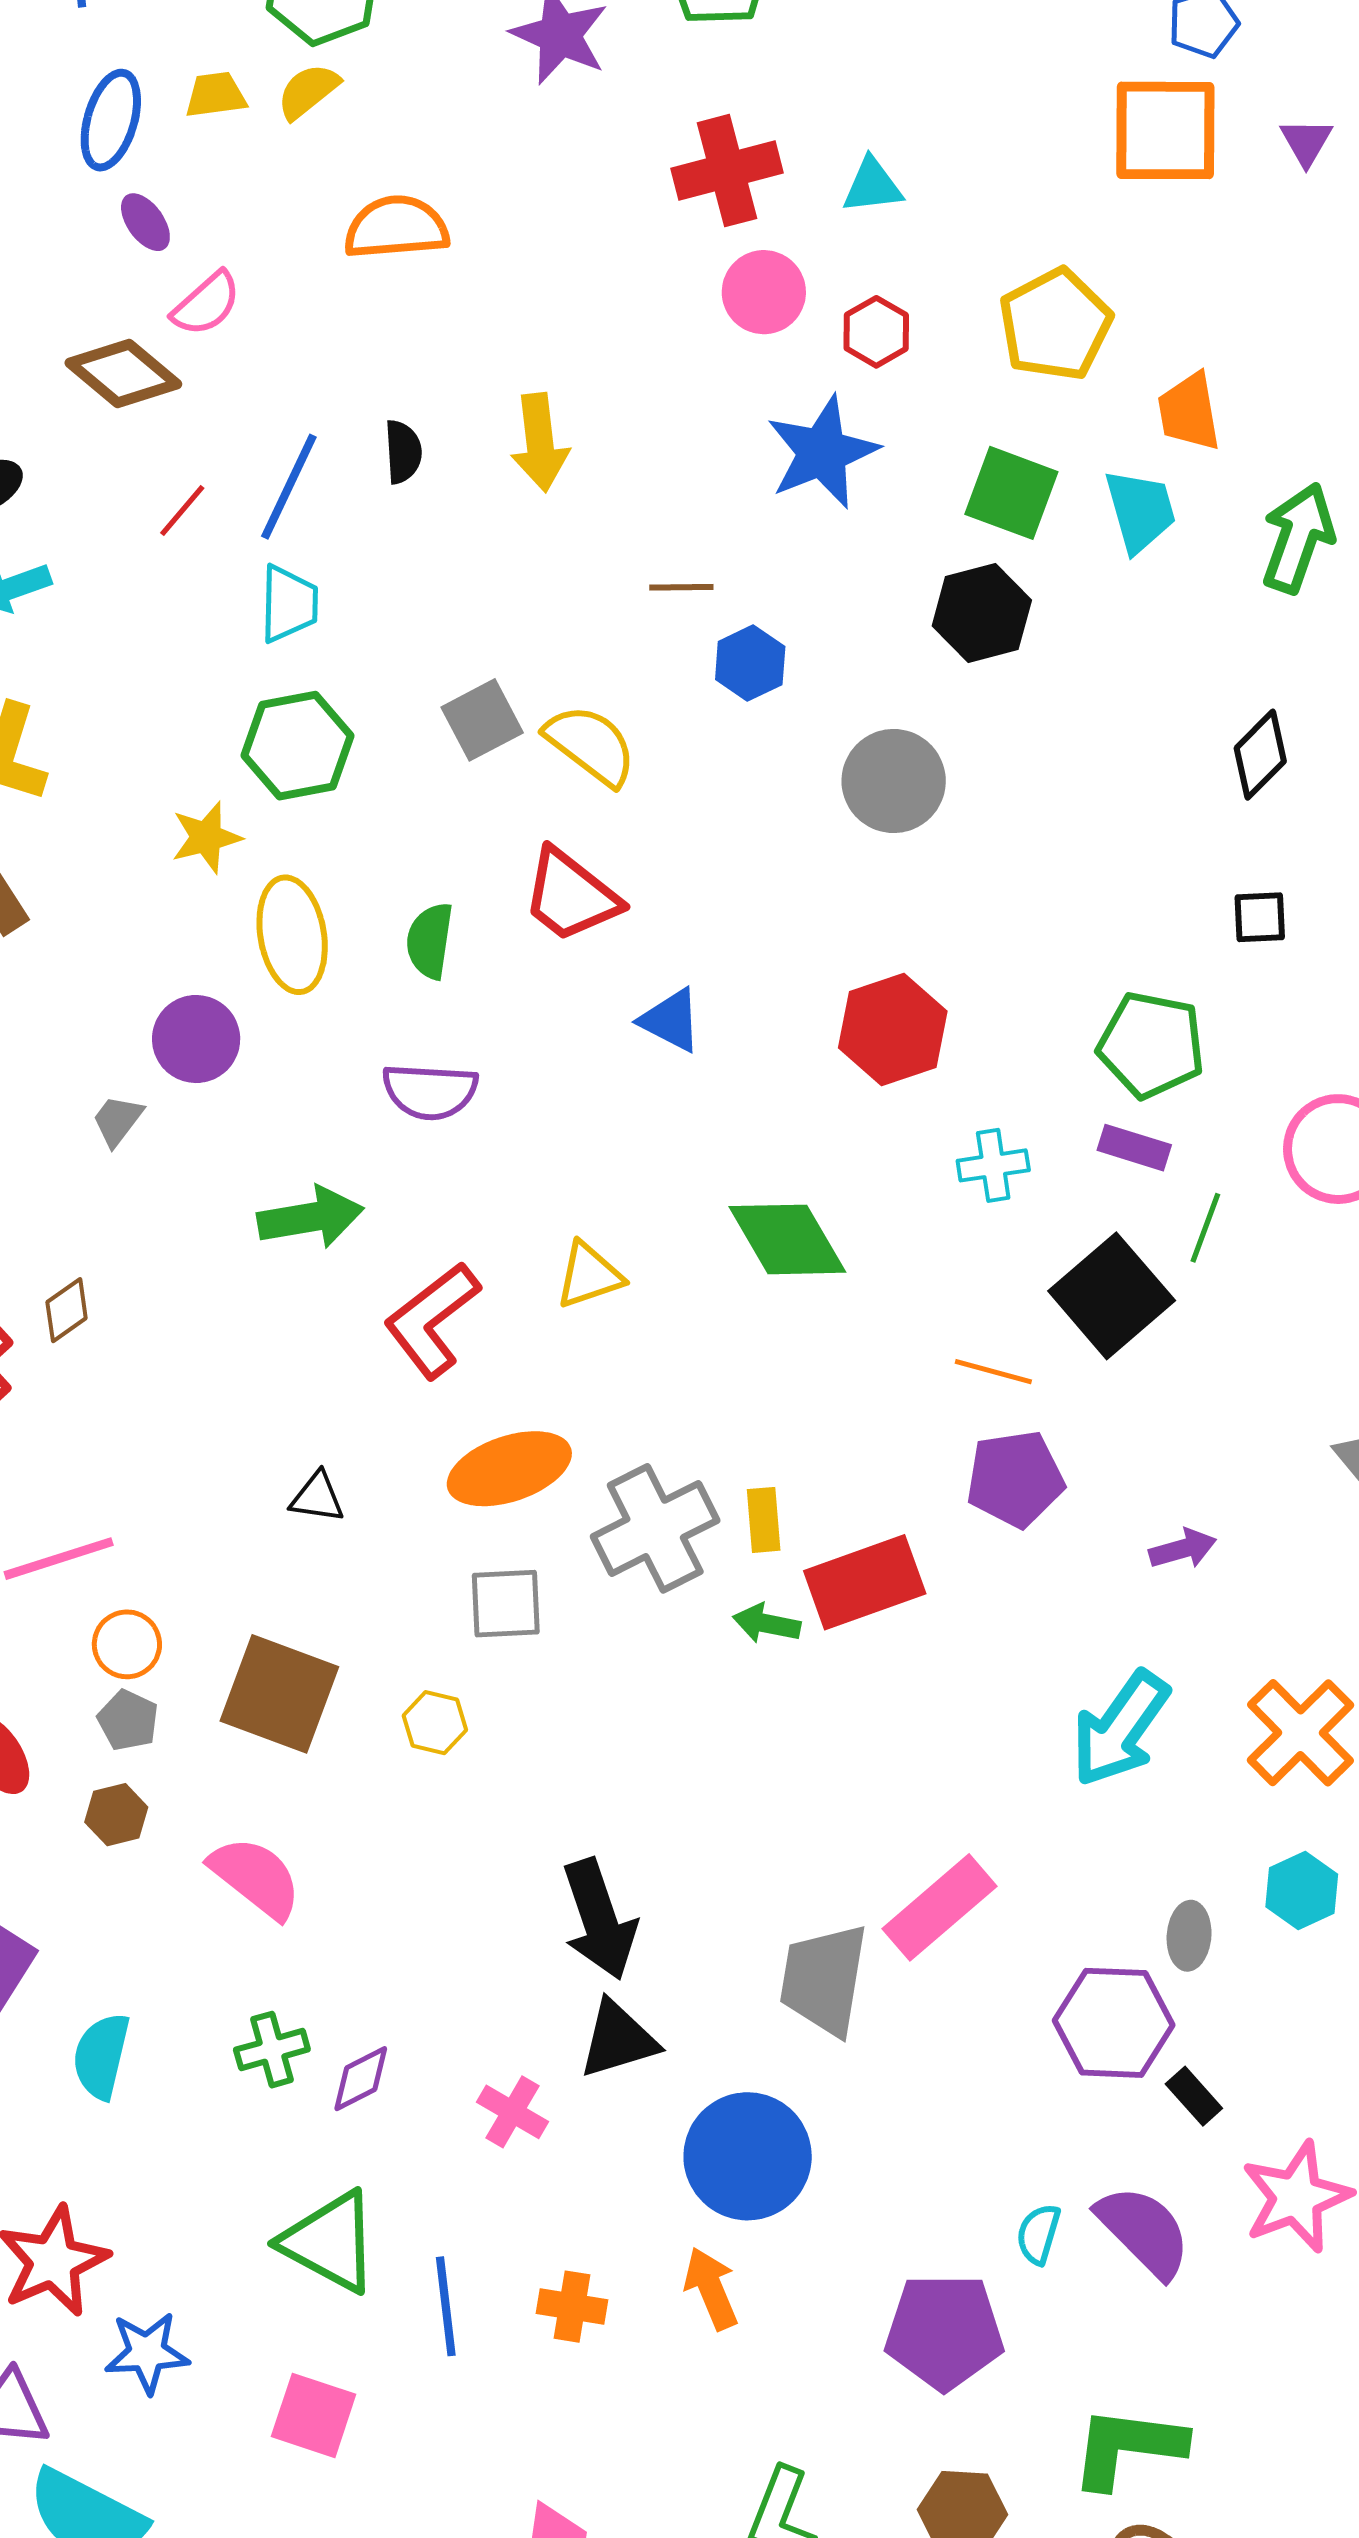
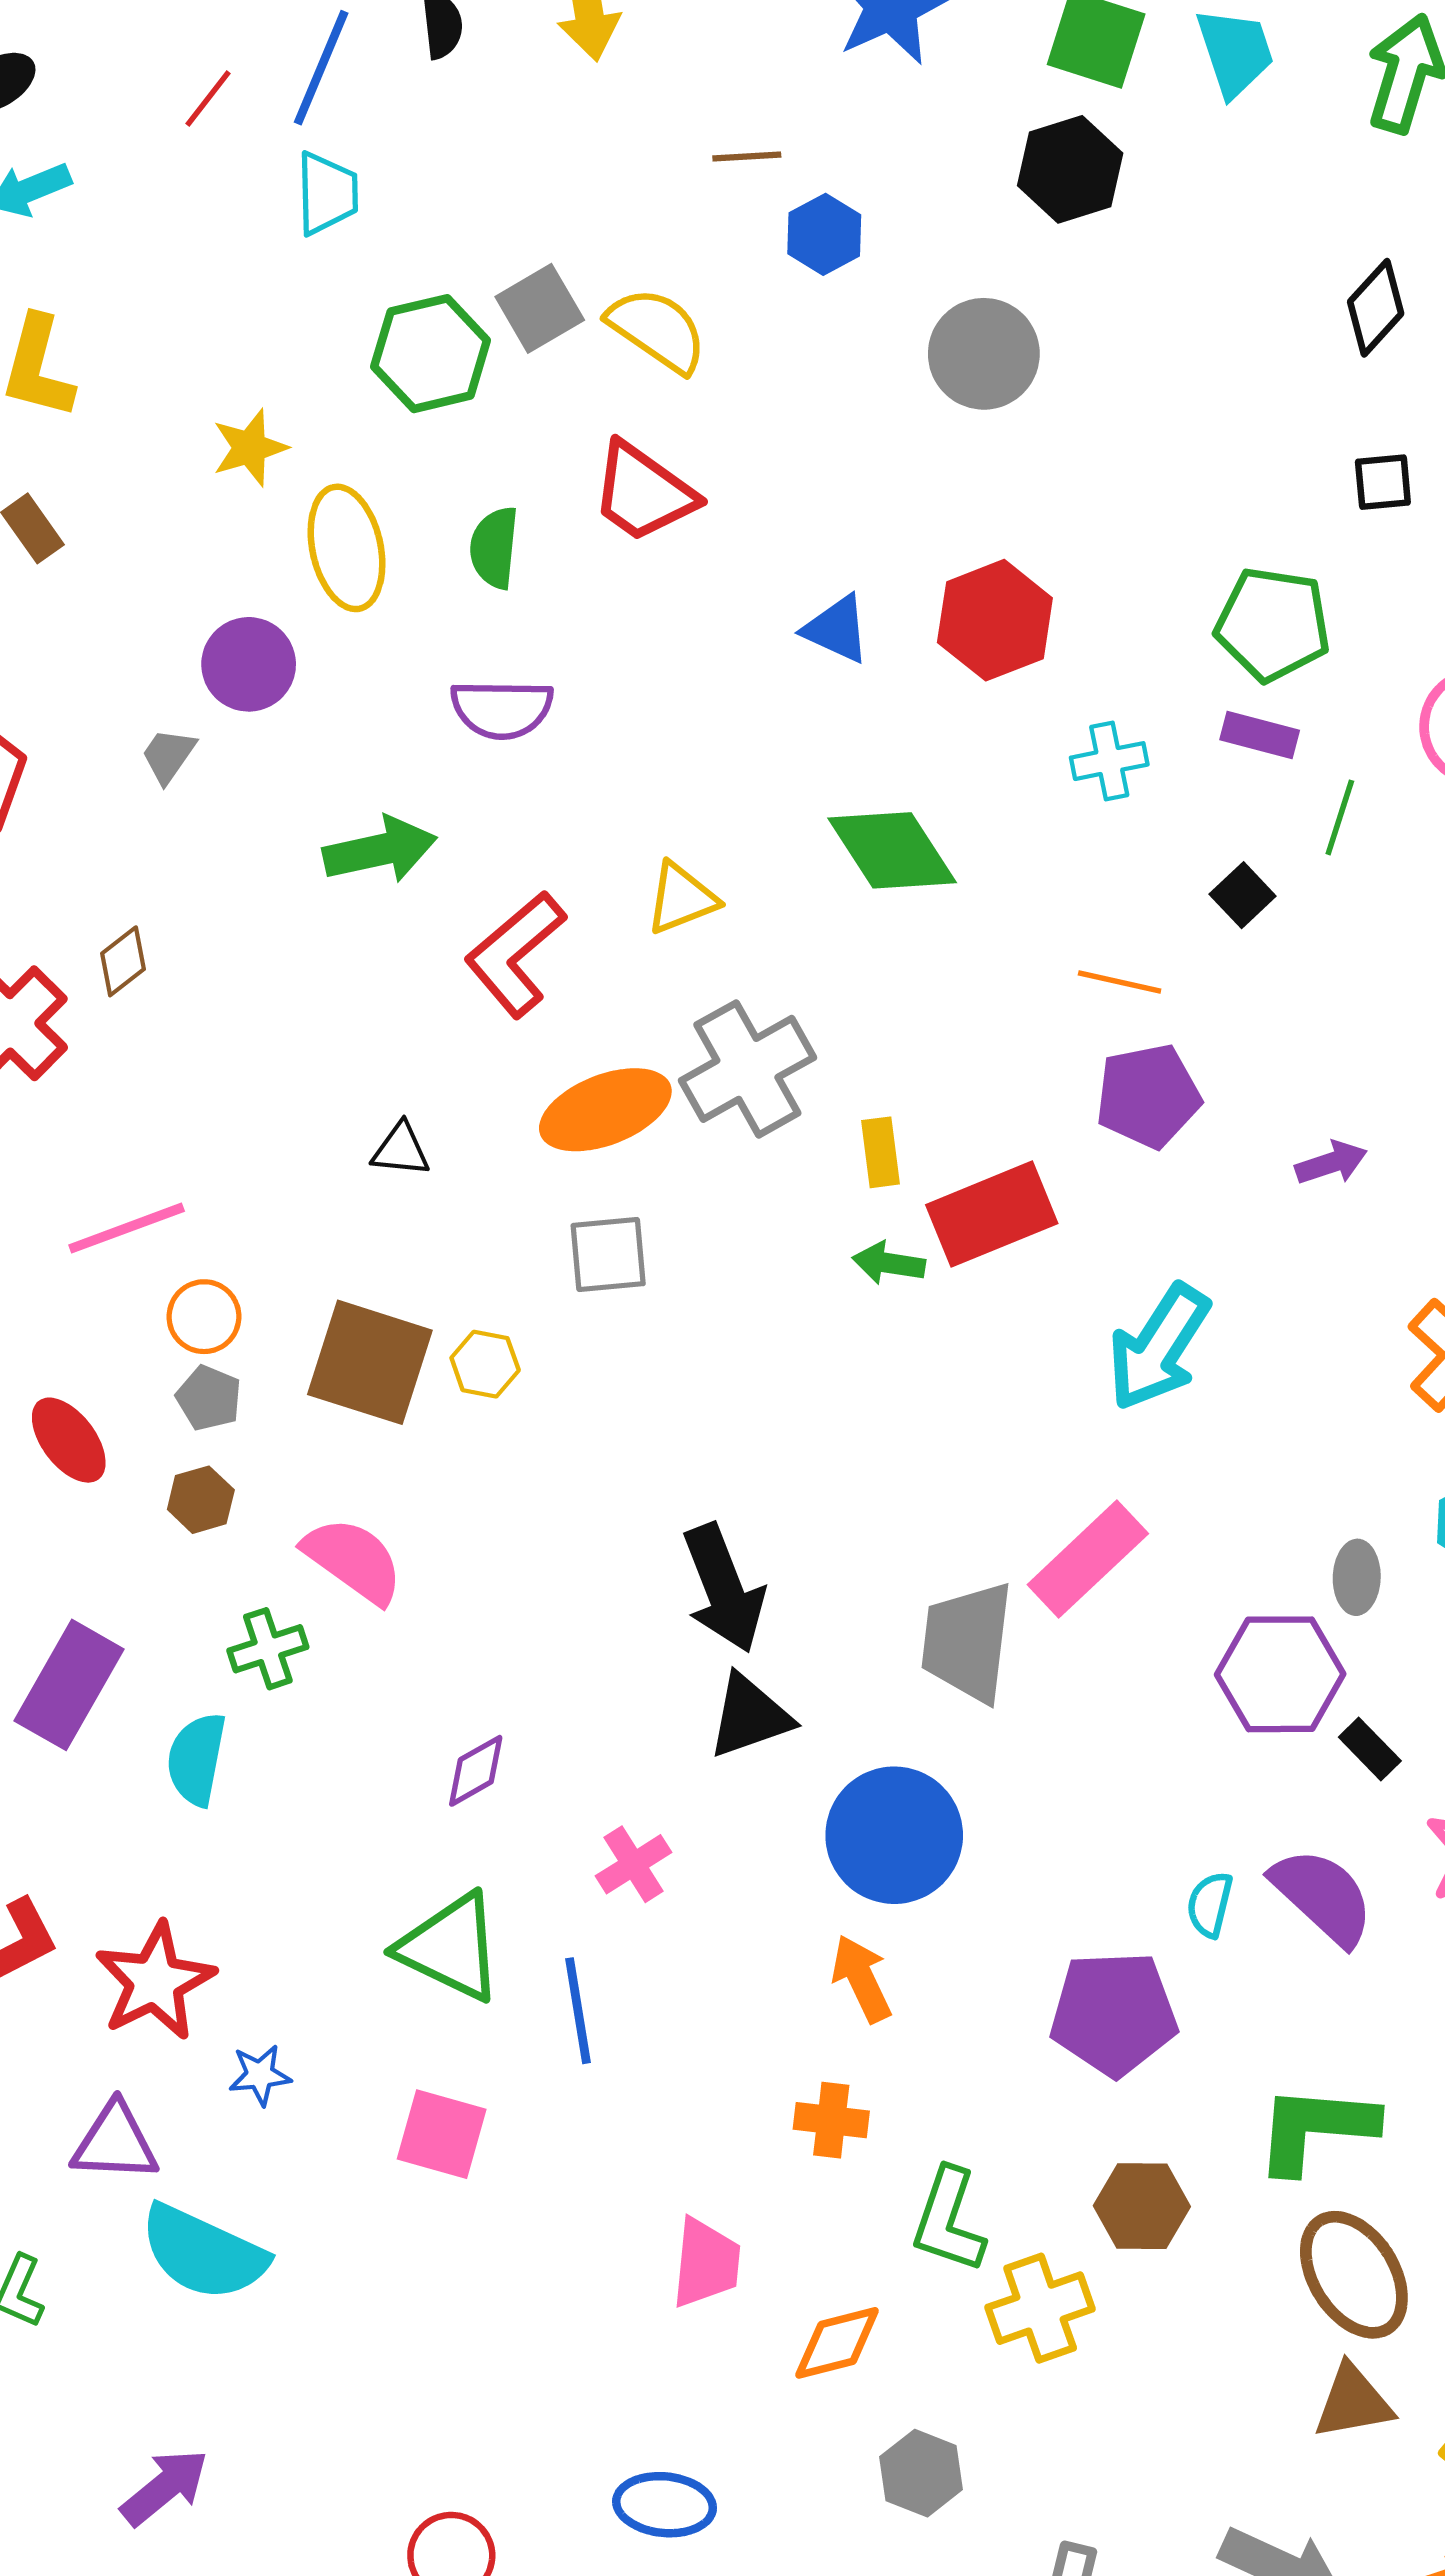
green hexagon: (297, 746) -> (431, 354), moved
blue triangle: (671, 1020) -> (837, 629), moved
black square: (1112, 1296) -> (1243, 895), size x0.5
gray cross: (655, 1528) -> (747, 1069), moved
yellow hexagon: (435, 1723) -> (485, 1364), moved
cyan arrow: (1120, 1729) -> (1159, 1347), moved
green cross: (272, 2050) -> (268, 1649), moved
pink cross: (512, 2112) -> (634, 1864), moved, turned 30
orange cross: (572, 2307) -> (831, 2120), moved
blue star: (147, 2353) -> (260, 2075), size x0.7

